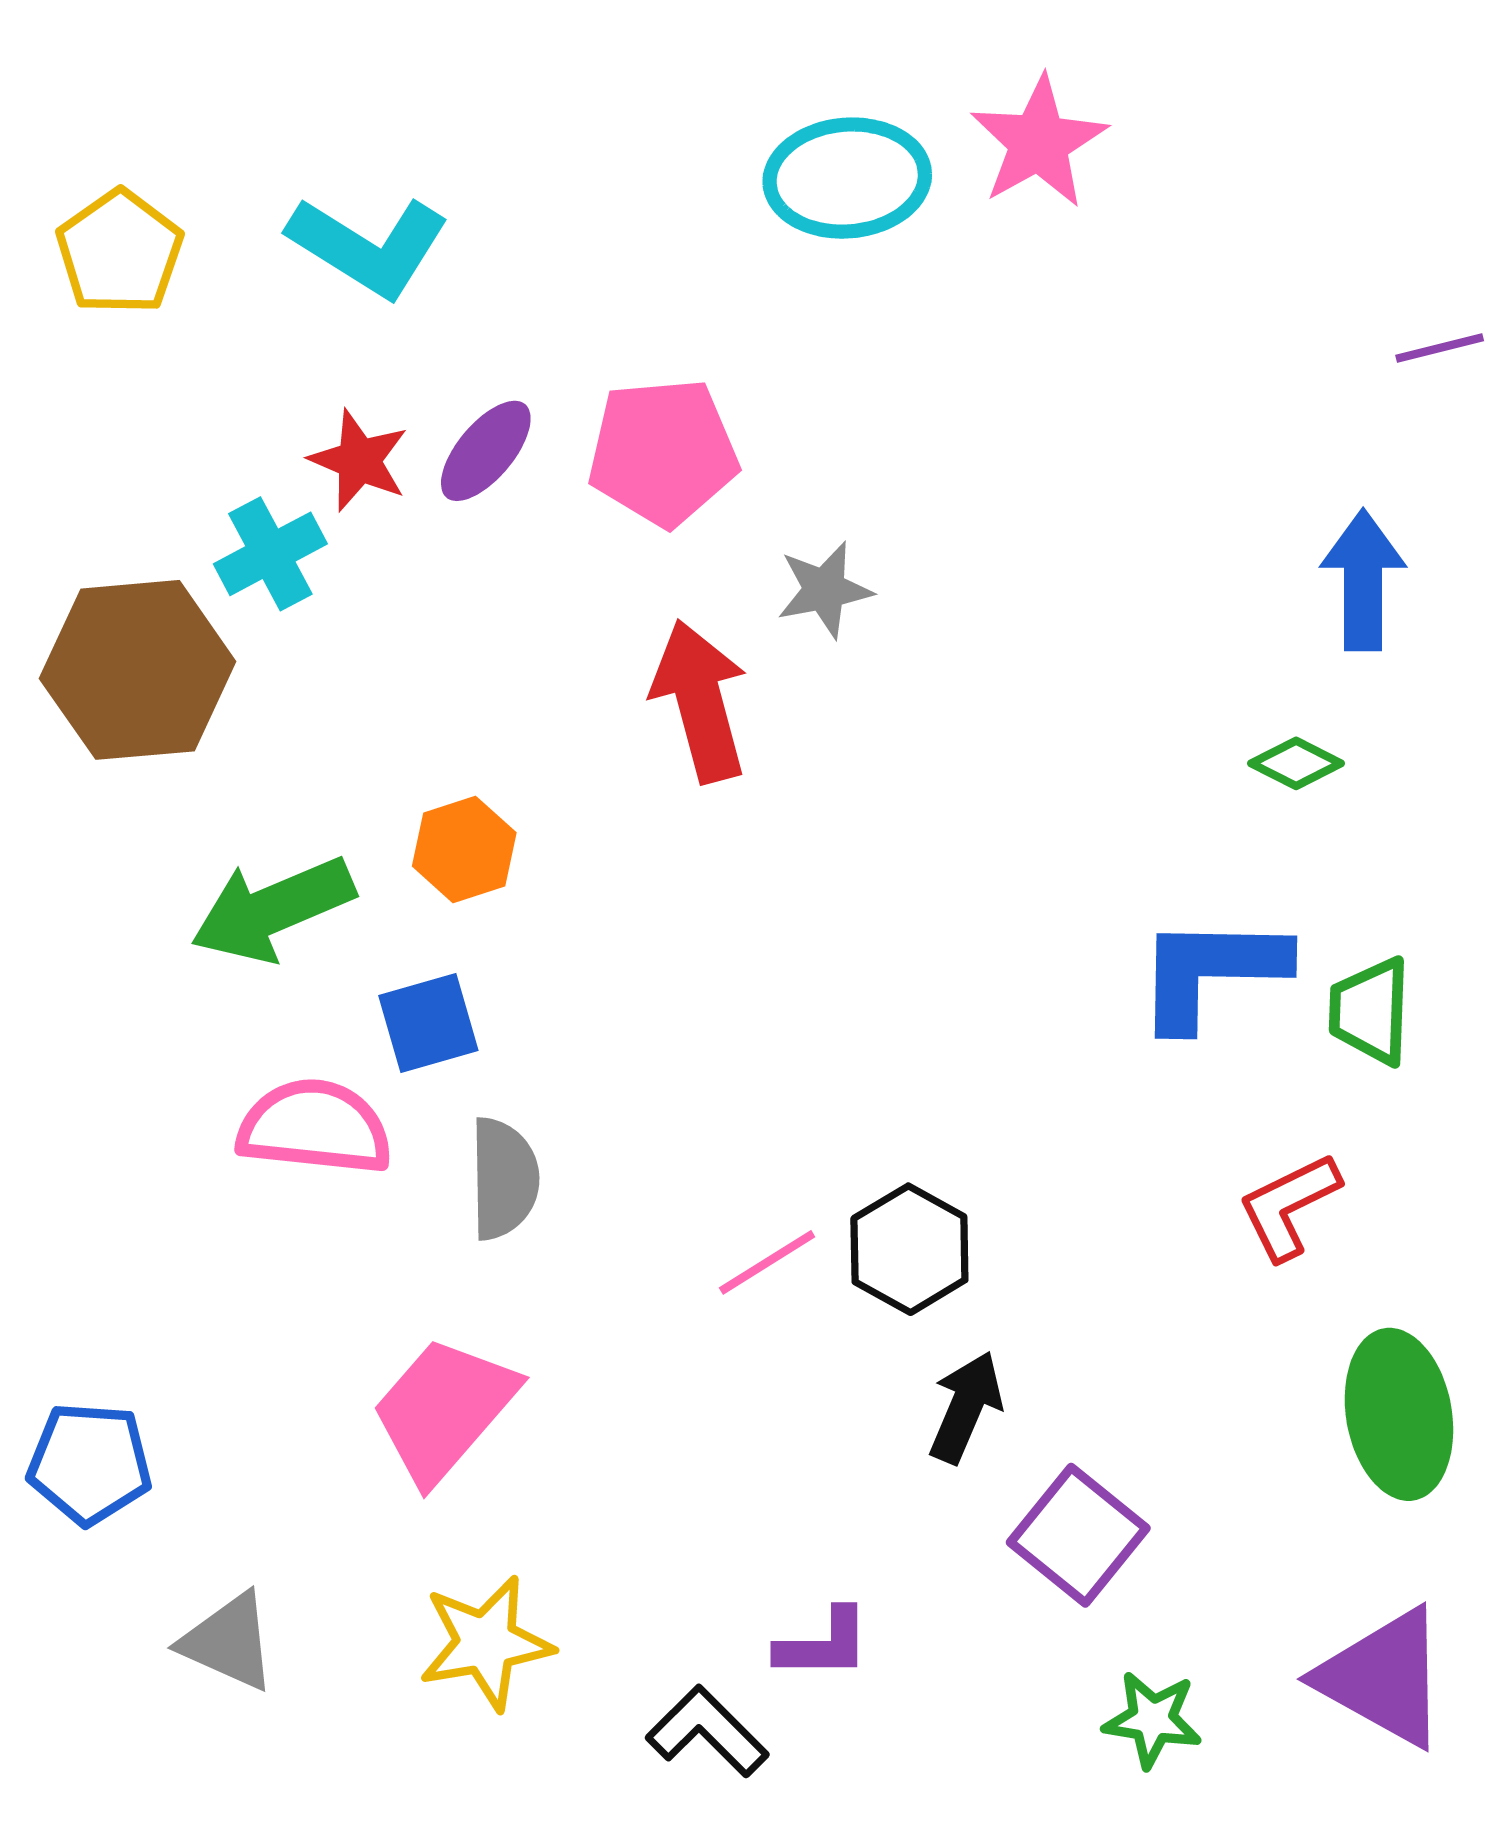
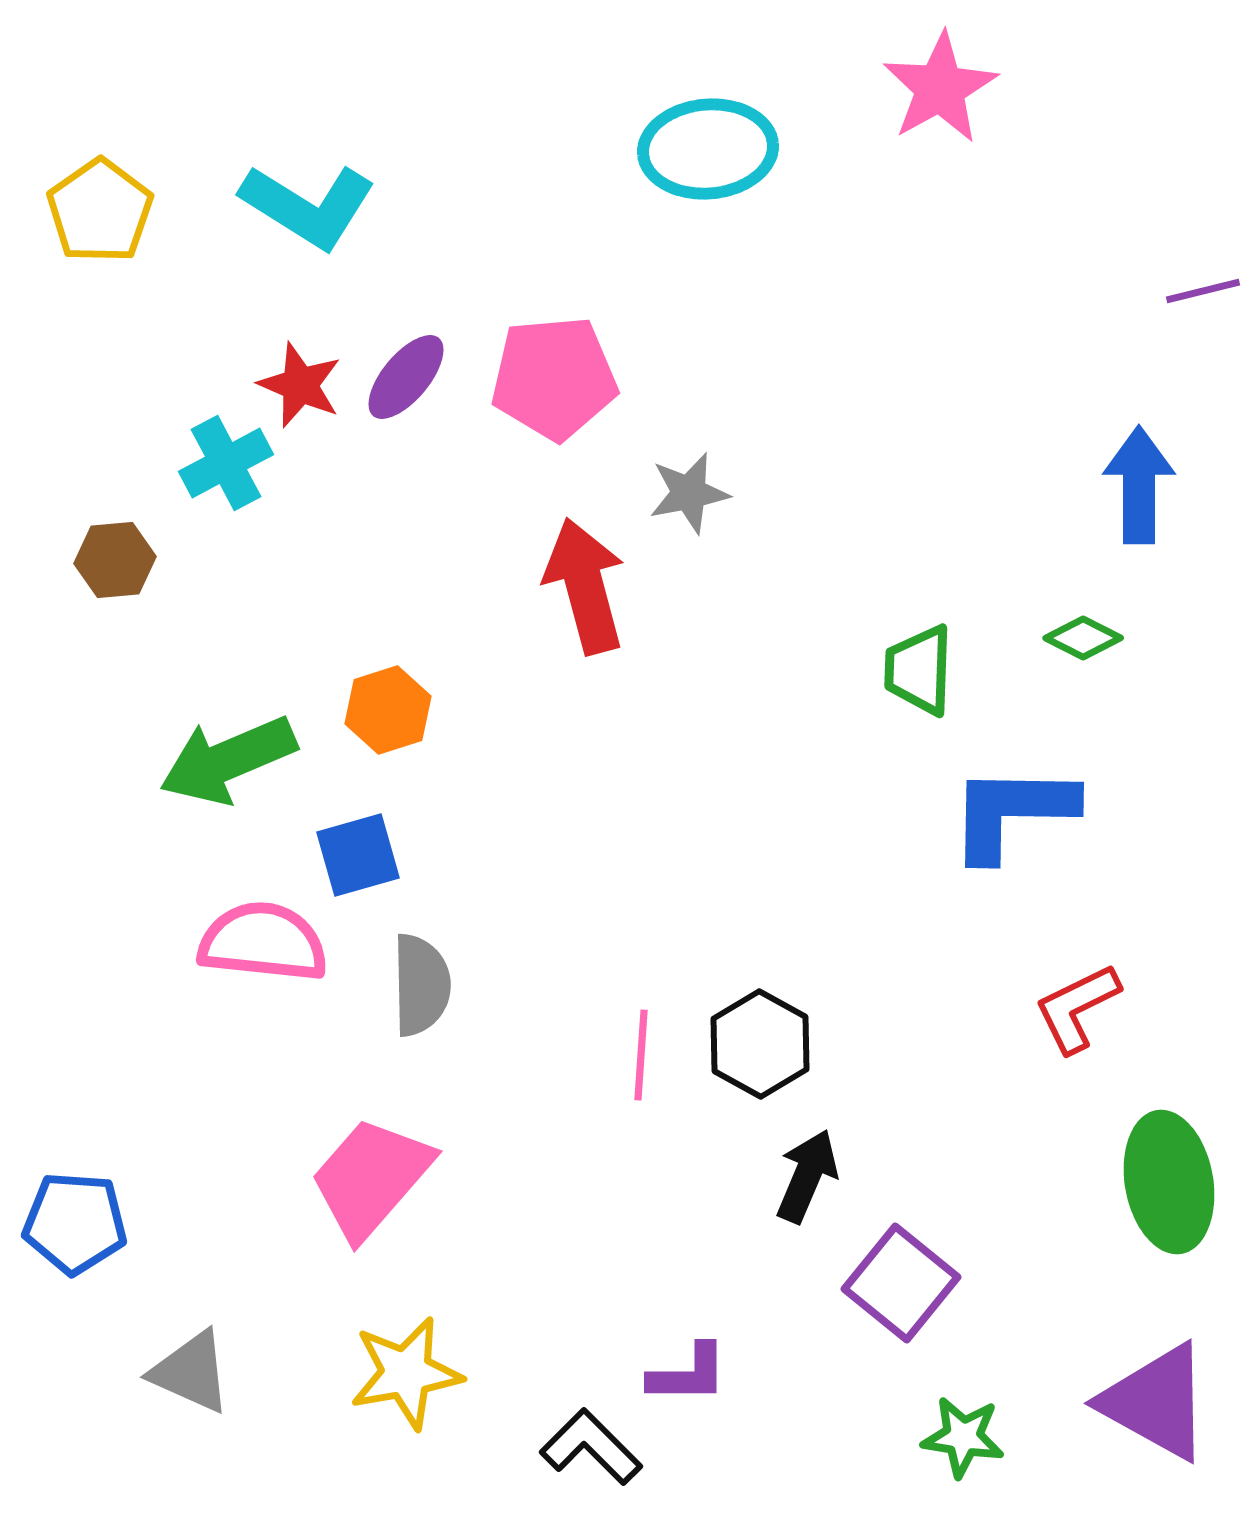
pink star: (1039, 142) -> (940, 88), moved
brown hexagon: (138, 670) -> (115, 560), size x0.5
green trapezoid: (1370, 1011) -> (919, 670), moved
pink line: (767, 1262) -> (641, 1055), turned -54

